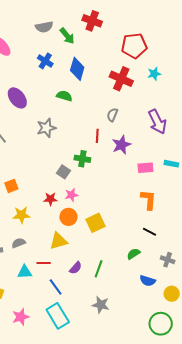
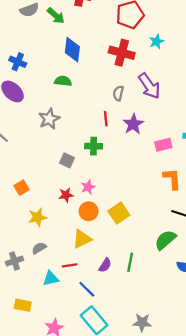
blue cross: (45, 61) -> (18, 62), moved
purple arrow: (157, 122) -> (149, 86), moved
gray square: (63, 172) -> (67, 160), moved
green semicircle: (134, 254) -> (165, 240), size x1.5
gray star: (101, 305) -> (142, 322), moved

